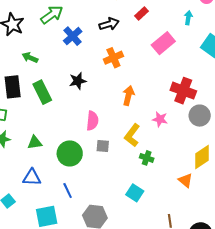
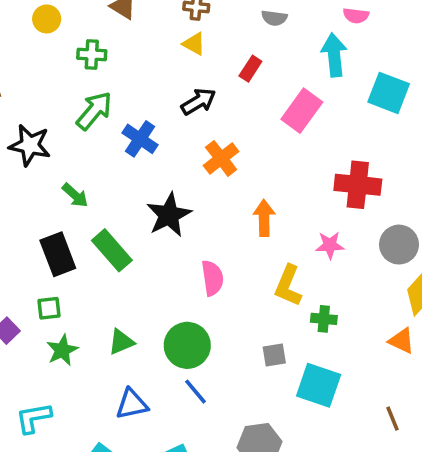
cyan arrow: (188, 18) -> (334, 55), size x1.6
green arrow: (30, 58) -> (75, 195), turned -147
black star: (78, 81) -> (169, 215), size x1.4
gray circle: (200, 116) -> (399, 245), moved
gray square: (103, 146) -> (274, 355), moved
blue line: (68, 190) -> (196, 392), moved
cyan square: (135, 193) -> (319, 385), size x1.4

